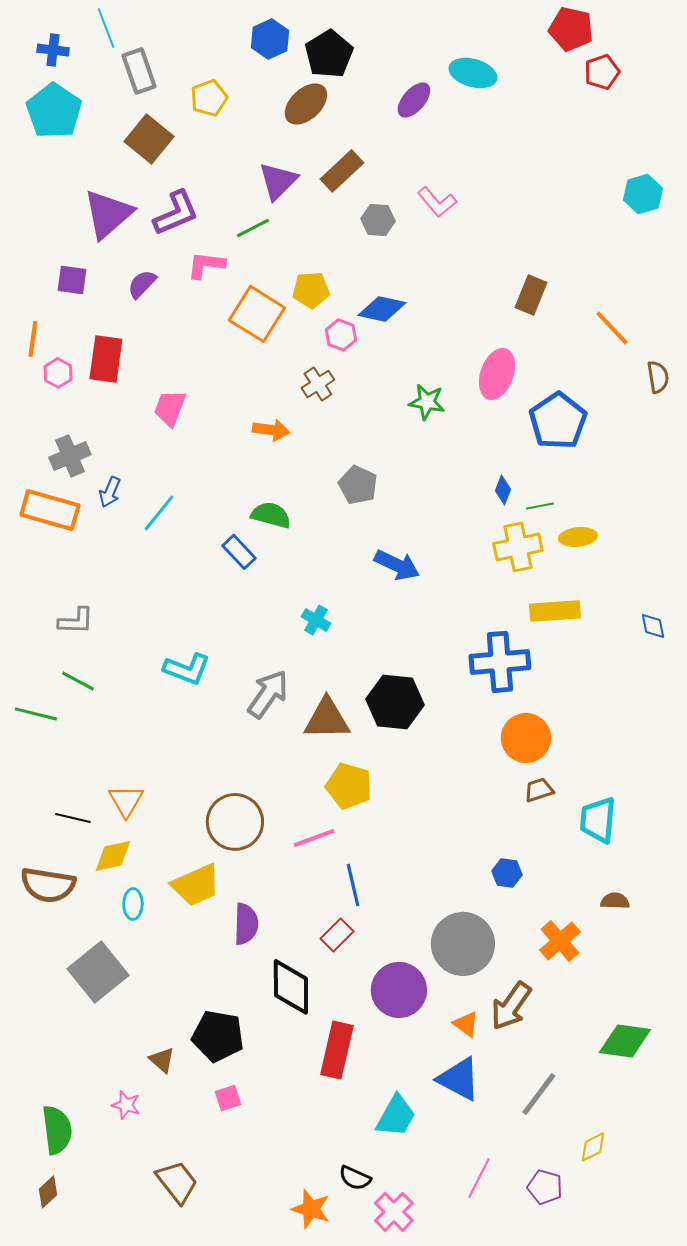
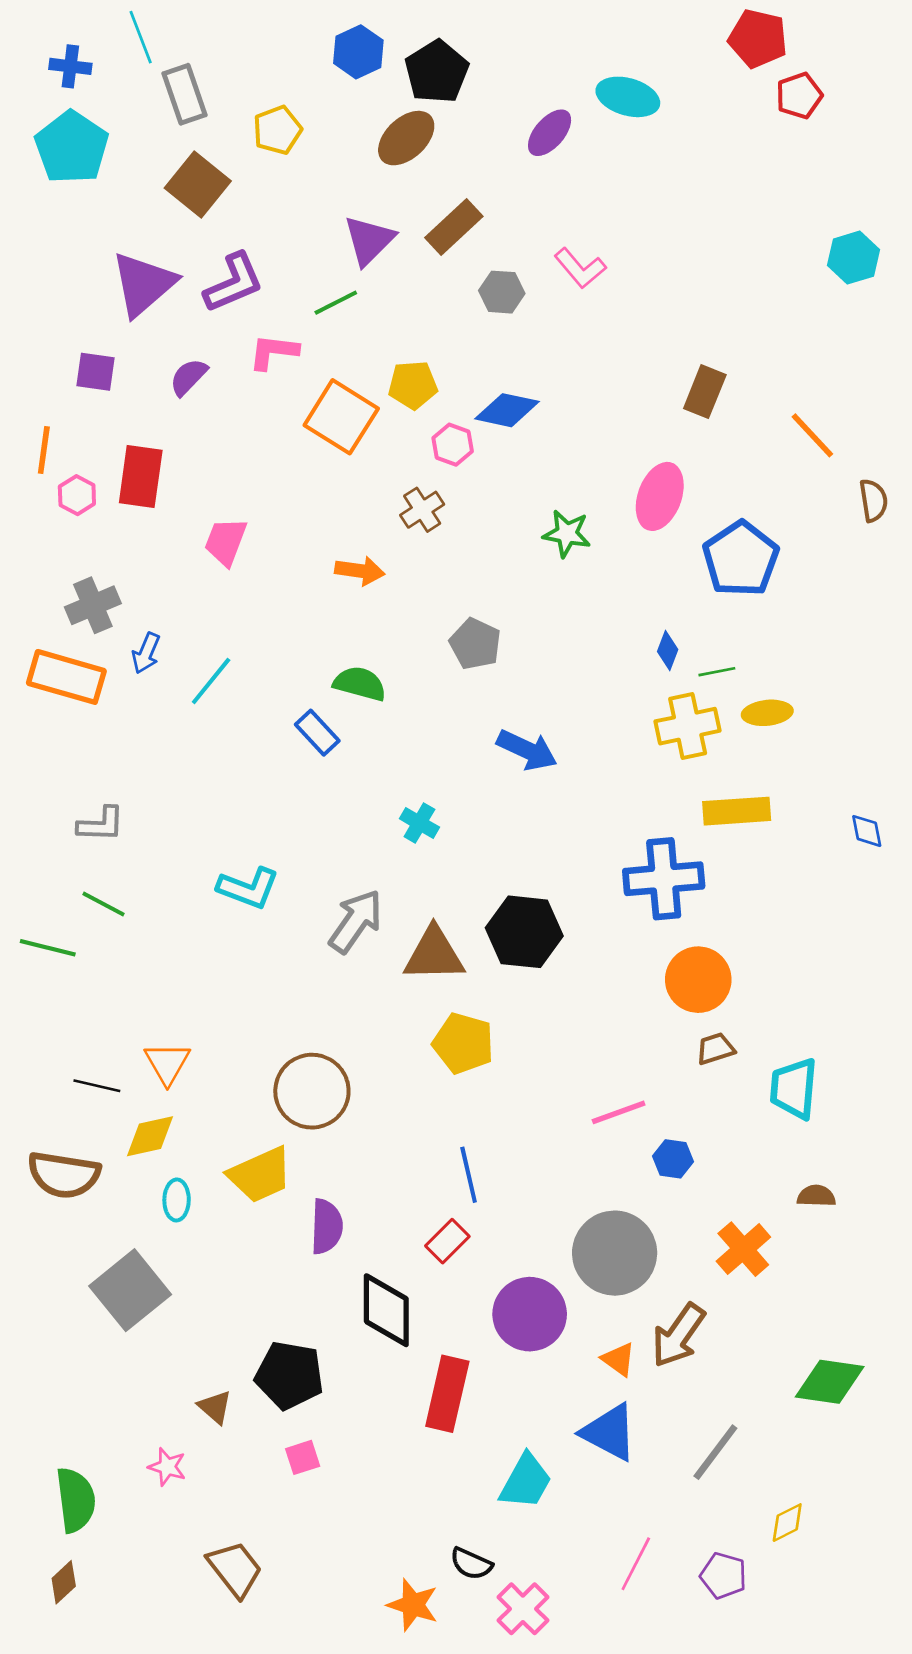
pink line: (314, 838) -> (619, 1112), moved

